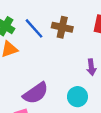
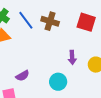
purple semicircle: (36, 93) -> (22, 76), size x0.6

